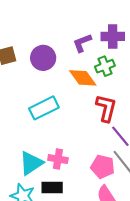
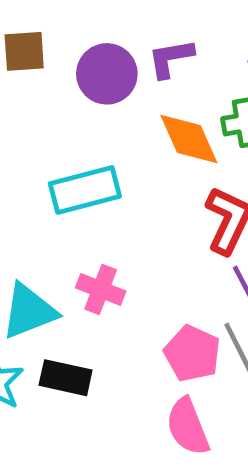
purple L-shape: (82, 43) -> (171, 58), moved
pink cross: (58, 159) -> (101, 289), moved

